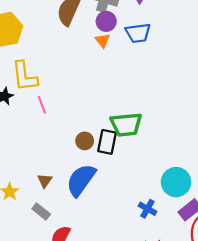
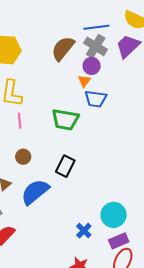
blue trapezoid: (138, 33) -> (96, 99), moved
green trapezoid: (126, 124) -> (65, 120), moved
brown circle: (85, 141) -> (23, 157), moved

